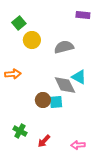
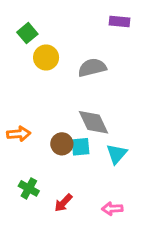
orange arrow: (13, 74) -> (19, 134), moved
cyan triangle: (79, 77) -> (117, 154), moved, turned 42

